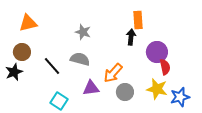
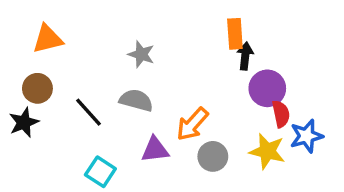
black arrow: (131, 37) -> (245, 56), moved
blue star: (180, 97) -> (306, 136), moved

